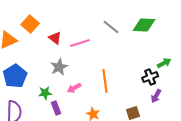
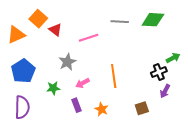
gray line: (111, 27) -> (120, 22), turned -36
red triangle: (55, 38) -> (55, 30), moved
purple rectangle: (56, 108) -> (76, 105), moved

